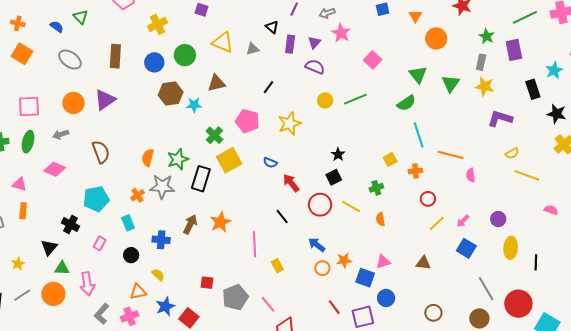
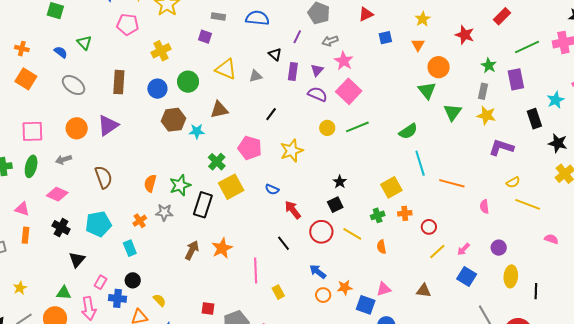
pink square: (373, 60) -> (349, 91), moved, size x1.4
green triangle: (418, 75) -> (427, 90), moved
yellow square: (390, 159) -> (391, 187), size x1.5
orange cross: (415, 171) -> (405, 213), moved
pink semicircle: (471, 175) -> (484, 207), moved
gray star: (162, 187) -> (164, 212), size x0.7
black cross: (71, 224) -> (61, 228), moved
blue cross: (161, 240) -> (117, 298), moved
pink rectangle: (100, 243) -> (101, 282), moved
black triangle: (49, 247) -> (77, 260), moved

